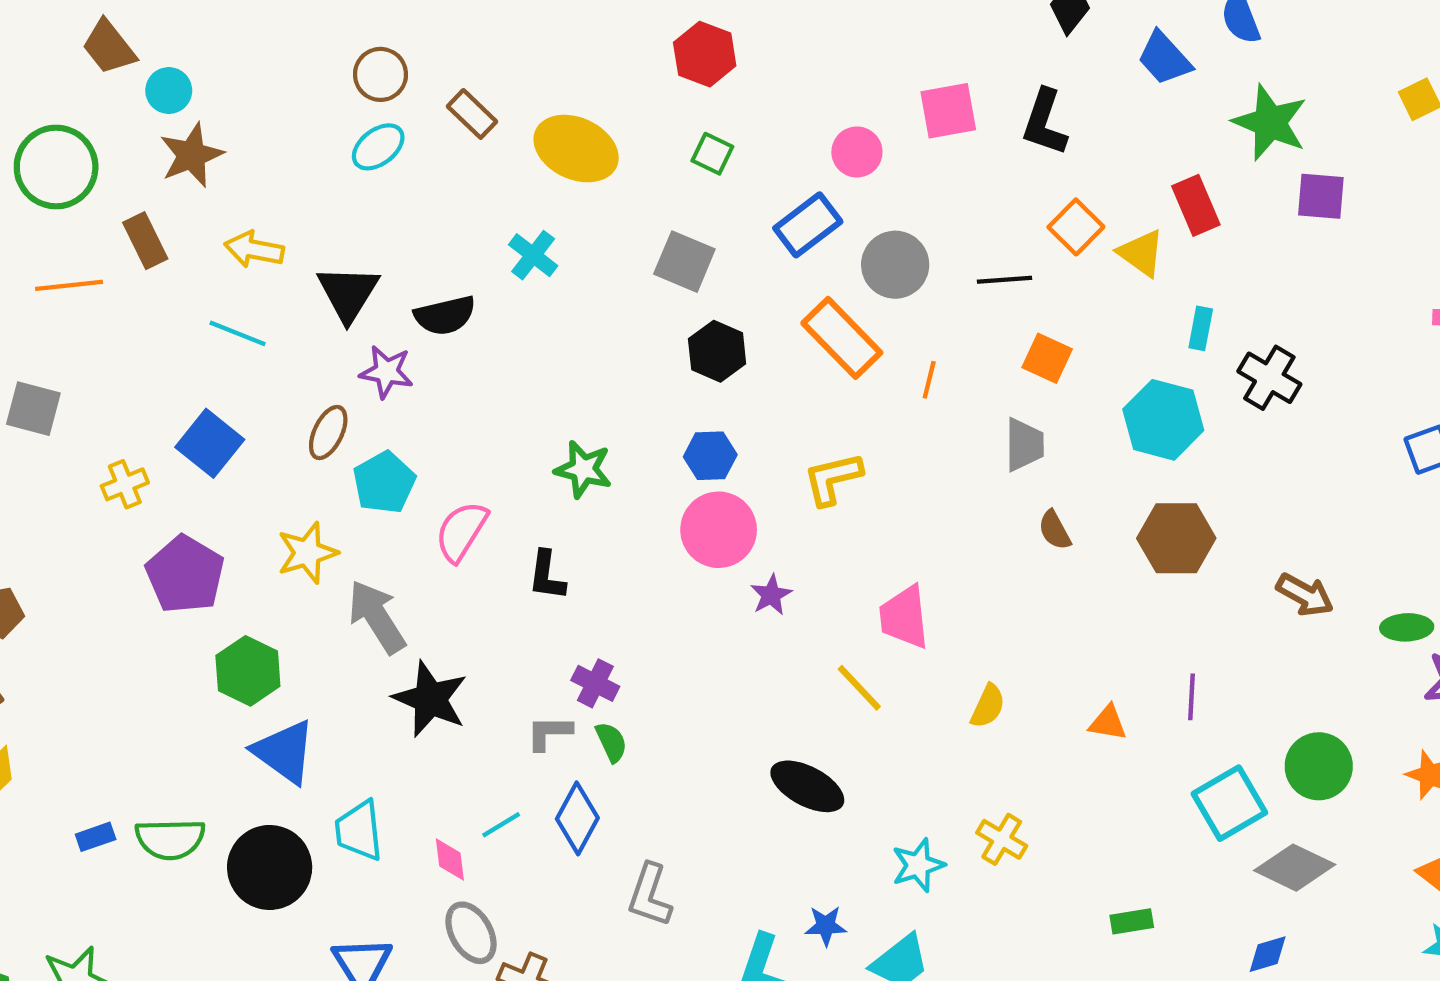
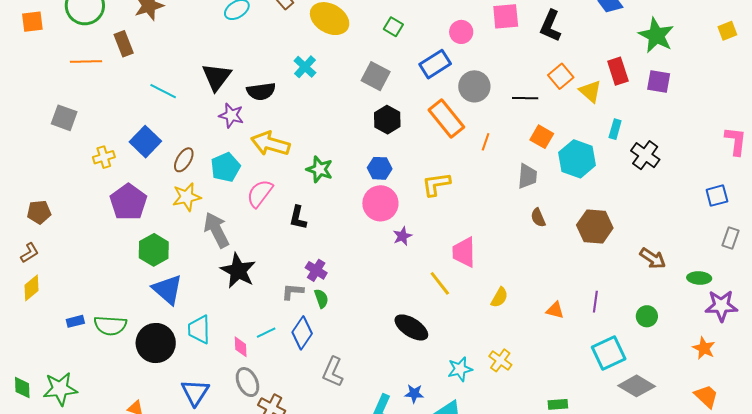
purple square: (1321, 196) -> (659, 82), moved
yellow arrow: (254, 249) -> (270, 144), moved, size x1.4
cyan hexagon: (1163, 420) -> (577, 159), moved
brown ellipse: (328, 432) -> (184, 160), moved
green circle: (1319, 766) -> (647, 316), moved, size x0.7

